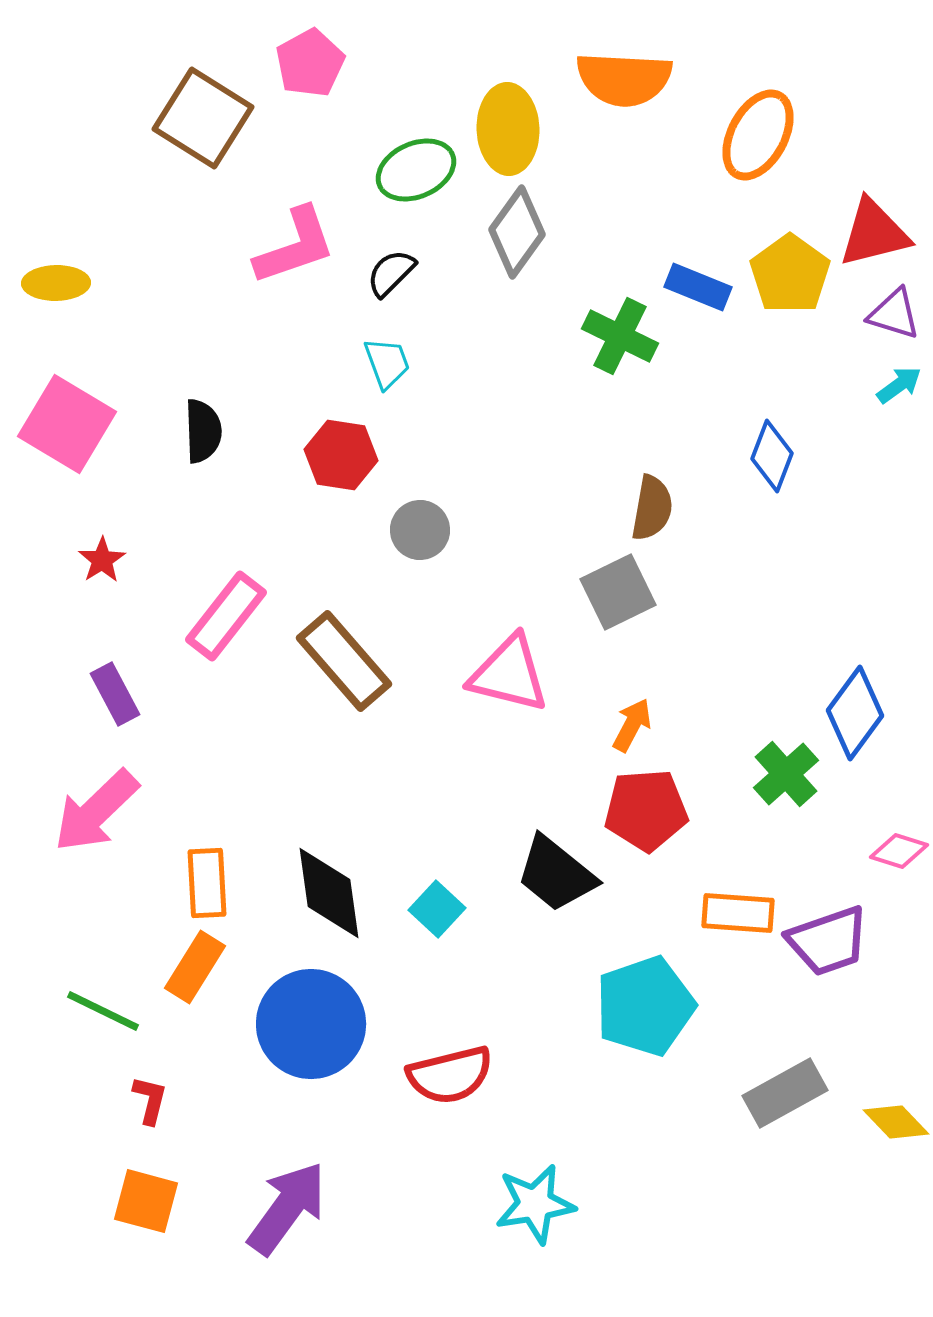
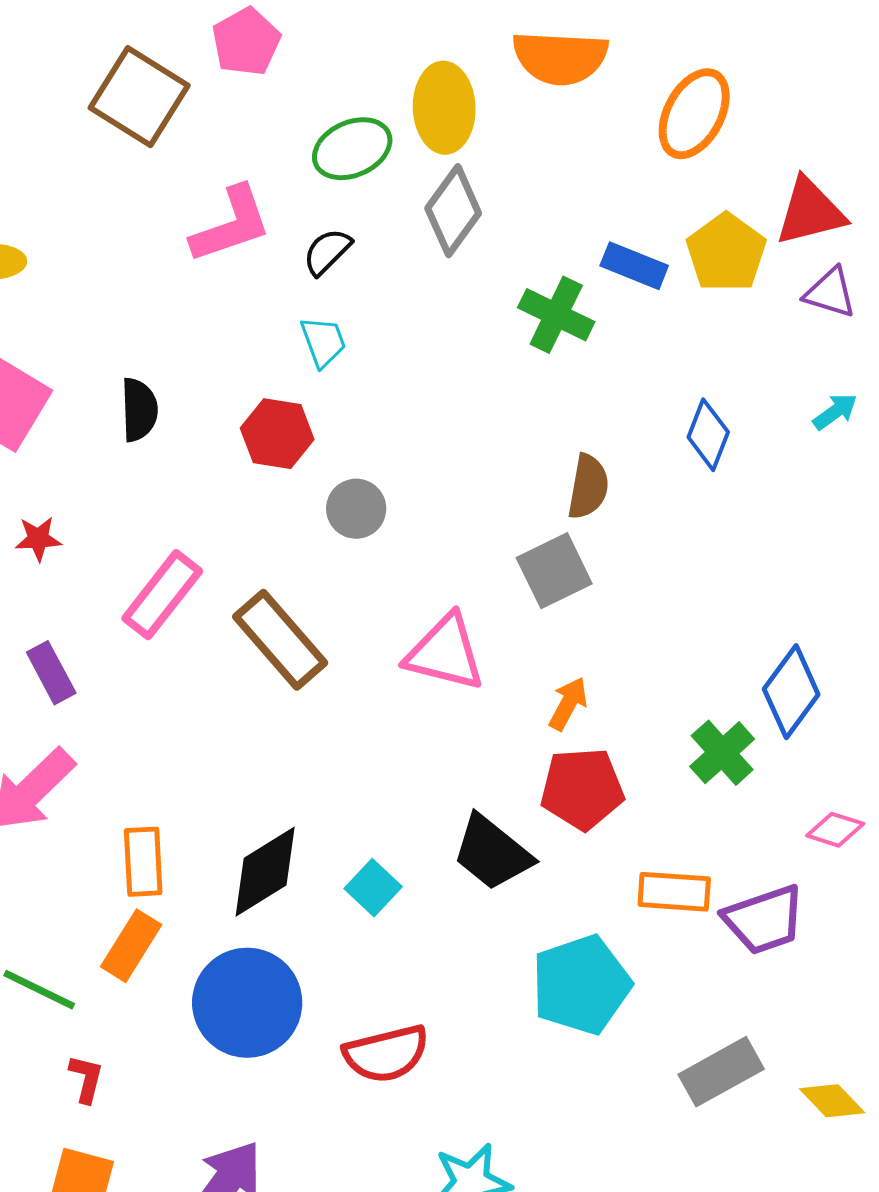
cyan arrow: (899, 385) -> (835, 412), moved
red star: (102, 560) -> (38, 539), turned 30
black diamond: (329, 893) -> (265, 872), turned 66

